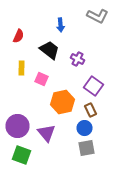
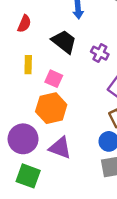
orange hexagon: (62, 102) -> (51, 108), moved
purple triangle: (46, 133) -> (60, 148), turned -30

